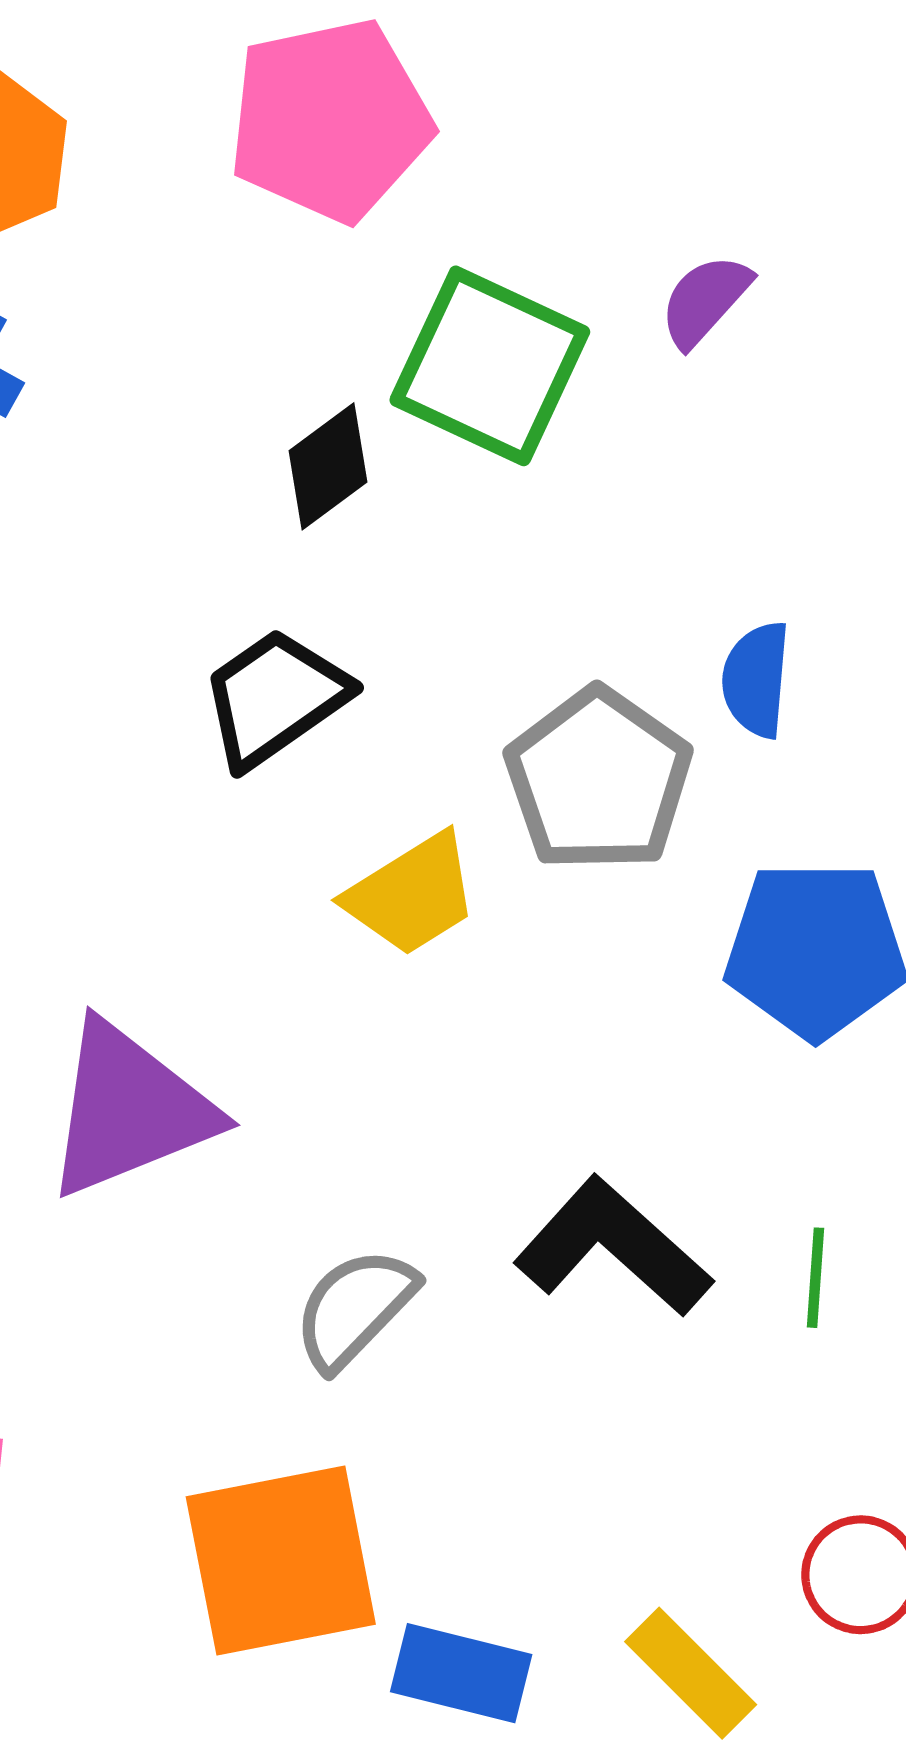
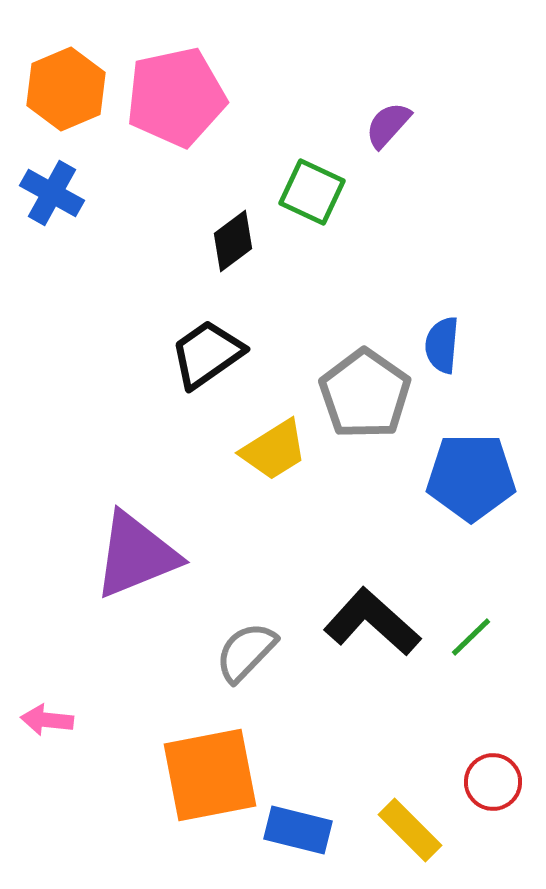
pink pentagon: (330, 120) -> (176, 97), moved
purple semicircle: (705, 300) -> (388, 125), moved
green square: (490, 366) -> (312, 192), size x0.7
green line: (816, 1278) -> (471, 637), turned 42

